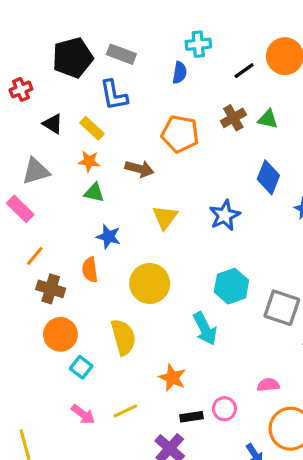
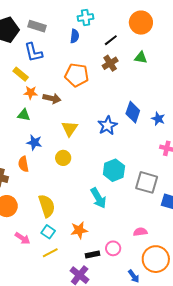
black line: (244, 71) -> (111, 40), moved
green triangle: (268, 119) -> (141, 58), moved
orange star: (89, 161) -> (31, 93), moved
blue diamond: (268, 177) -> (133, 112), moved
yellow circle: (150, 283) -> (63, 158), moved, size x0.6
cyan square: (81, 367) -> (48, 232), moved
orange star: (172, 378) -> (79, 230), turned -30
pink arrow: (83, 414) -> (22, 238), moved

